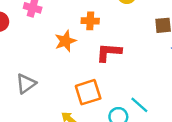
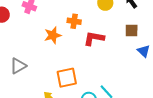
red L-shape: (109, 52) -> (94, 38), moved

